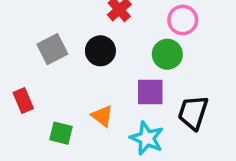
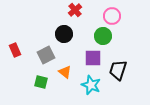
gray square: (52, 49) -> (46, 55), moved
red rectangle: (23, 101) -> (15, 50), moved

